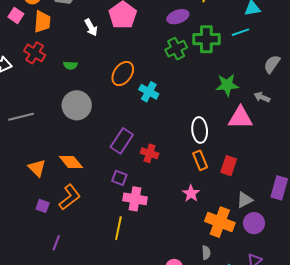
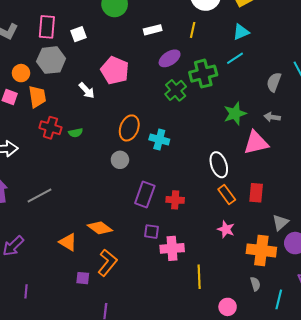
red cross: (35, 53) -> (50, 128), moved
gray circle: (77, 105) -> (120, 160), moved, size x0.6
yellow line: (118, 228) -> (199, 277), moved

